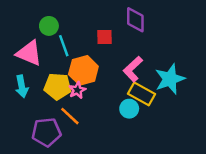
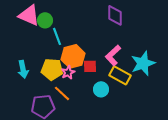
red square: (104, 37) -> (90, 66), moved
pink triangle: (29, 53) -> (29, 15), moved
cyan circle: (129, 109) -> (101, 89), moved

